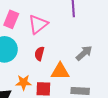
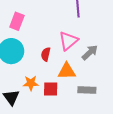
pink triangle: (38, 24) -> (68, 41), moved

